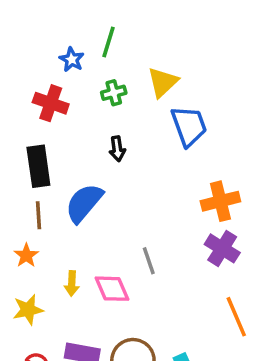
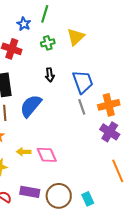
blue trapezoid: (189, 126) -> (83, 82), moved
gray line: (149, 261) -> (82, 107), moved
yellow arrow: (72, 283) -> (24, 152), turned 88

